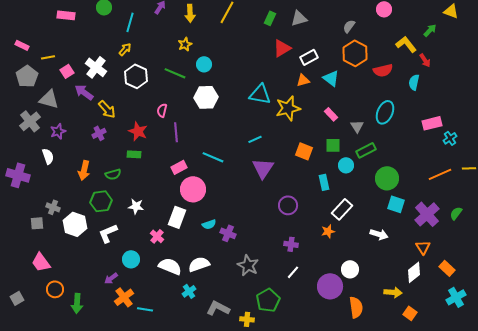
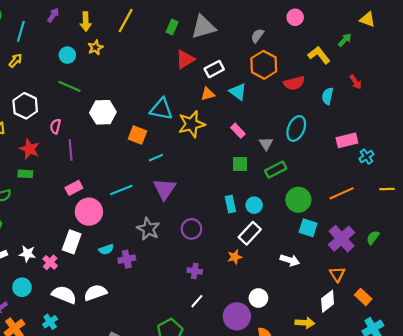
gray triangle: (299, 18) -> (203, 27), size x1.4
yellow star: (185, 44) -> (95, 48), moved
red arrow: (425, 60) -> (356, 82), moved
cyan circle: (204, 64) -> (67, 55), moved
white hexagon: (136, 76) -> (25, 106), moved
orange square: (304, 151) -> (138, 135), moved
cyan line: (213, 157) -> (121, 190), moved, turned -45
cyan circle: (346, 165) -> (254, 205), moved
orange line: (440, 174) -> (342, 193), moved
white star: (136, 206) -> (27, 254), moved
purple cross: (228, 233) -> (127, 259), turned -35
gray star: (248, 265) -> (148, 229), moved
cyan cross: (189, 291) -> (50, 322), moved

